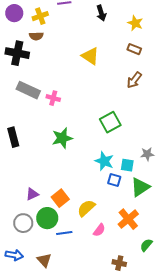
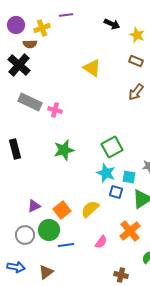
black arrow: (101, 13) -> (112, 24), moved, turned -49
brown semicircle: (36, 36) -> (30, 44), moved
black cross: (17, 53) -> (19, 65), turned 30
green square: (110, 122) -> (112, 147), moved
yellow semicircle: (86, 208) -> (90, 209), moved
brown triangle: (44, 260) -> (46, 272), turned 35

